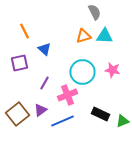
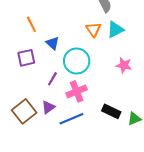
orange triangle: (84, 36) -> (93, 30), turned -49
cyan triangle: (104, 36) -> (115, 30), turned -30
cyan circle: (82, 72) -> (77, 61), moved

